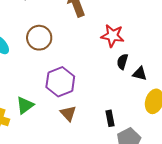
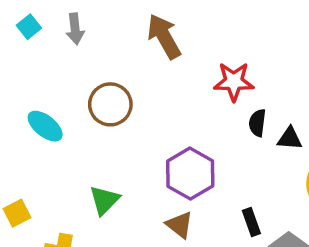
purple hexagon: (60, 82) -> (190, 174), moved
green triangle: (25, 105) -> (104, 200), moved

